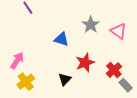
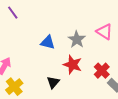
gray star: (91, 25) -> (77, 39), moved
red star: (85, 63) -> (73, 65), turned -30

